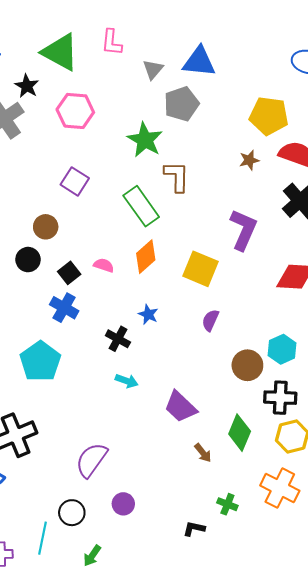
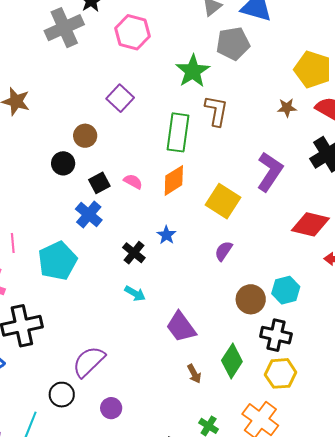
green rectangle: (141, 206) -> (178, 132), turned 33
black circle: (72, 513) -> (62, 395), moved

